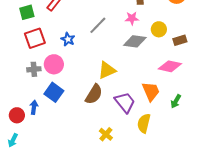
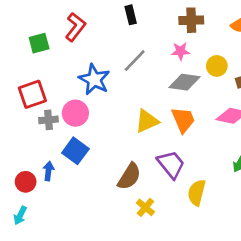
red square: (35, 38) -> (32, 94), moved
blue star: (68, 39) -> (94, 79), size x1.6
orange trapezoid: (151, 91) -> (183, 120), moved
brown semicircle: (94, 94) -> (129, 176), moved

